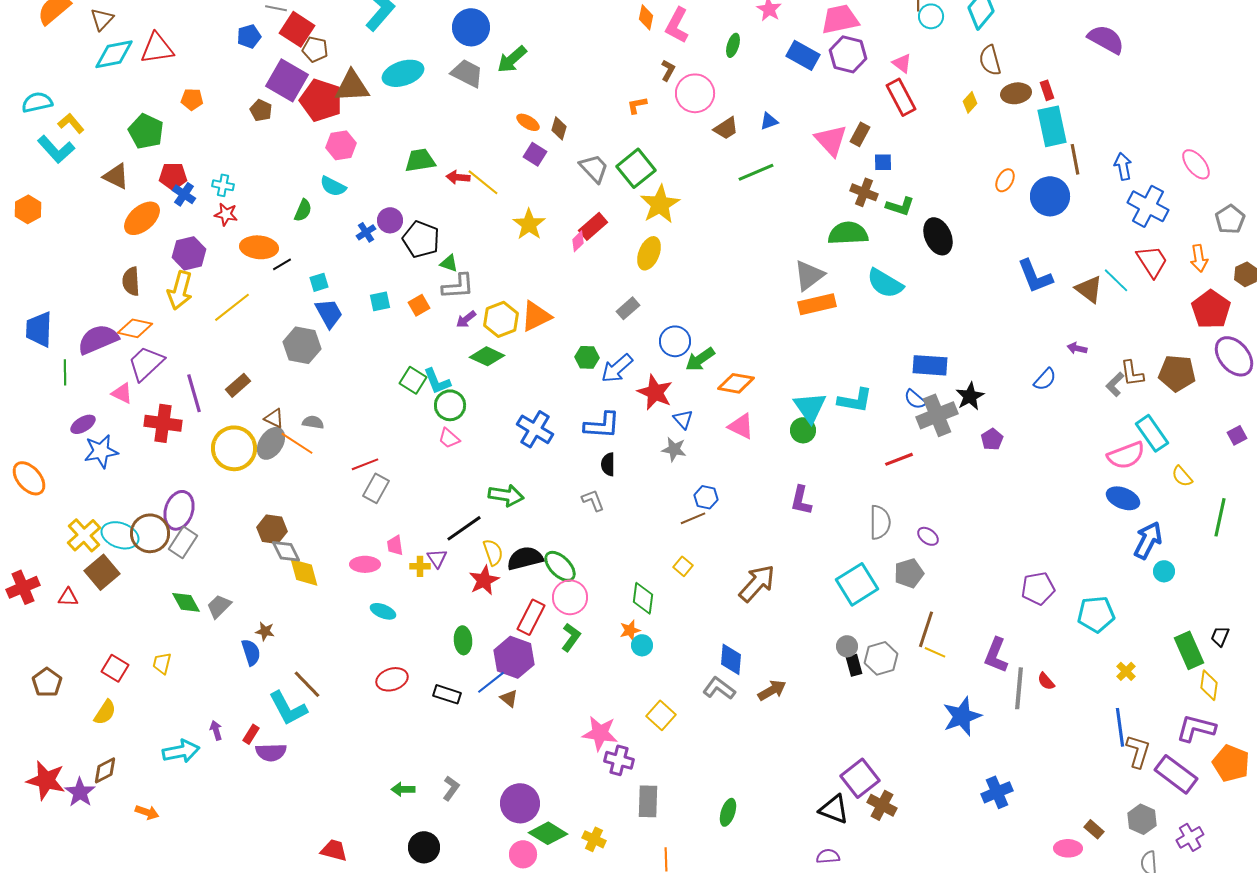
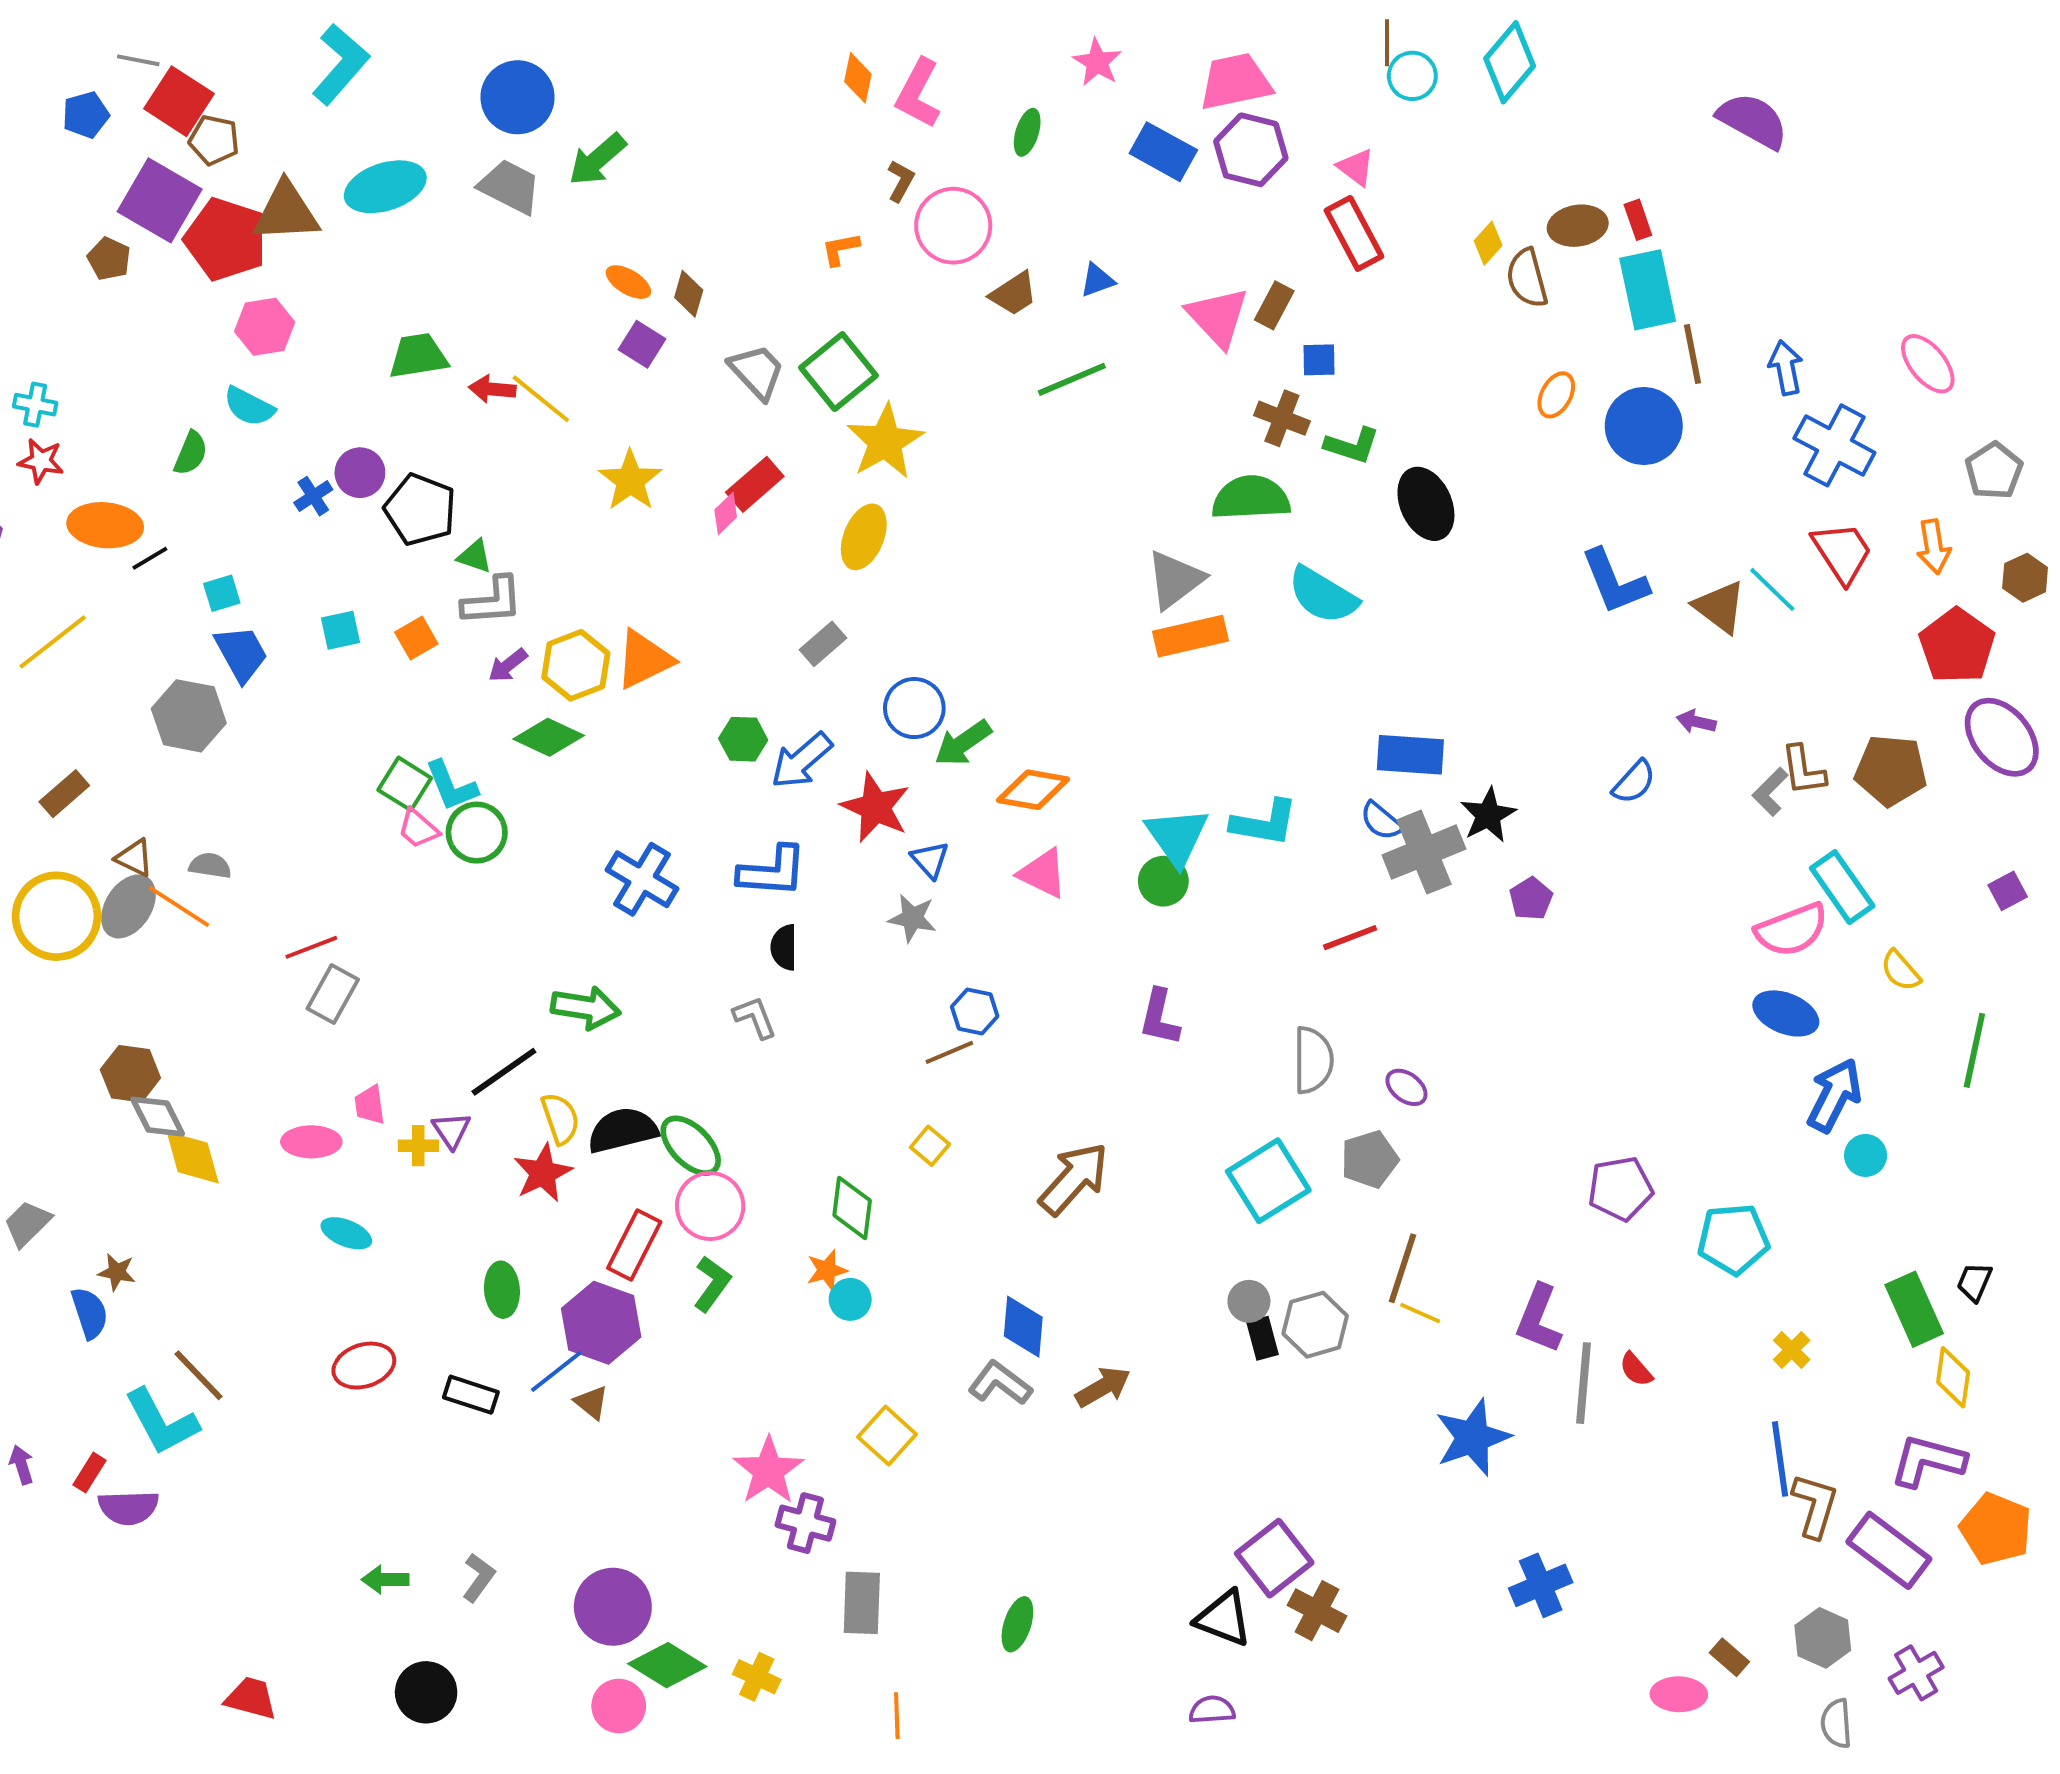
brown semicircle: (990, 60) -> (1527, 278), moved
pink trapezoid: (449, 438) -> (418, 829), moved
pink star: (600, 733) -> (768, 1471), turned 30

